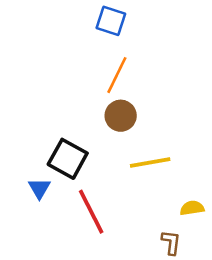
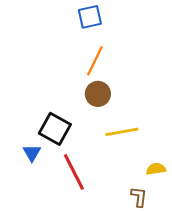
blue square: (111, 21) -> (90, 17), turned -30

